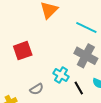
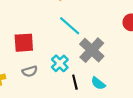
cyan line: (86, 28) -> (70, 26), moved
red square: (23, 51) -> (24, 43), moved

